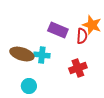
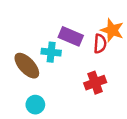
brown ellipse: (22, 54) -> (27, 66), turned 30
cyan cross: (42, 55) -> (51, 52), moved

